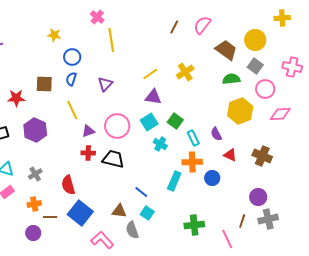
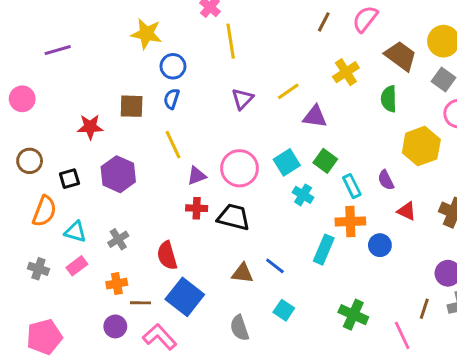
yellow star: (54, 35) -> (146, 34), size x1.5
yellow cross: (185, 72) -> (346, 72), moved
green semicircle: (231, 79) -> (389, 99), moved, turned -84
purple triangle: (105, 84) -> (242, 99), moved
purple triangle: (153, 97) -> (315, 117), moved
brown triangle: (119, 211) -> (242, 273), moved
cyan square: (147, 213) -> (284, 310), moved
green cross: (194, 225) -> (353, 315), turned 30
gray semicircle: (132, 230) -> (239, 328), moved
pink L-shape: (102, 240) -> (160, 337), moved

